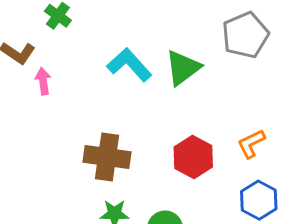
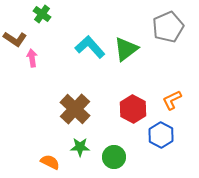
brown cross: (107, 157) -> (75, 109), turned 36
blue hexagon: (259, 200) -> (161, 135), moved

